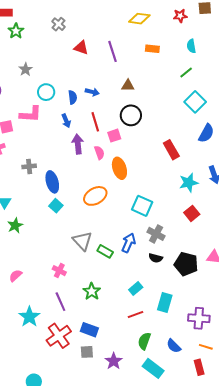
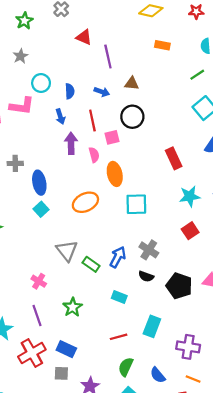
green star: (16, 31) -> (24, 21), moved
purple line: (113, 51) -> (108, 57), moved
blue arrow: (92, 92) -> (102, 92), moved
cyan square: (142, 206) -> (136, 204), moved, turned -30
cyan rectangle: (136, 288) -> (119, 297), moved, turned 56

